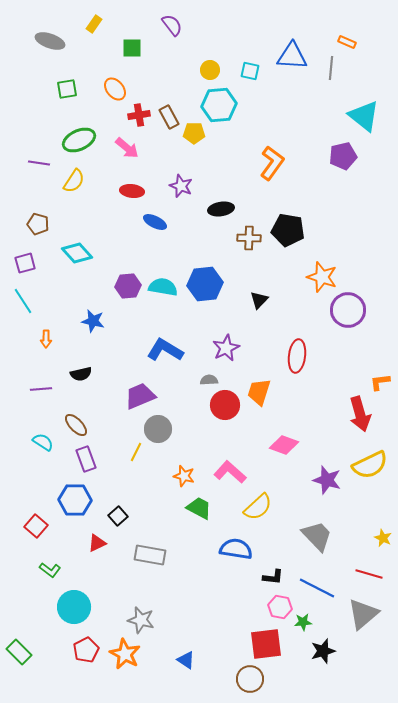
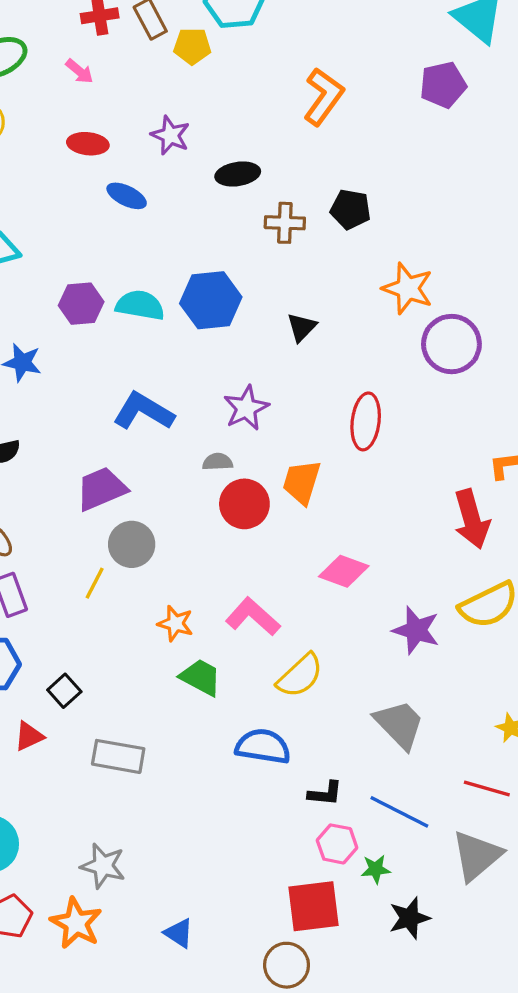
pink arrow: (127, 148) -> (79, 71), size x0.7
black pentagon: (288, 230) -> (350, 209), size x0.7

